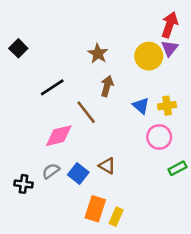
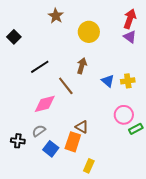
purple triangle: (170, 48) -> (130, 37), turned -32
brown star: (98, 53) -> (56, 16), moved
yellow circle: (149, 56) -> (89, 32), moved
pink circle: (159, 137) -> (124, 115), moved
blue square: (78, 174) -> (51, 149), moved
orange rectangle: (95, 209) -> (73, 142), moved

